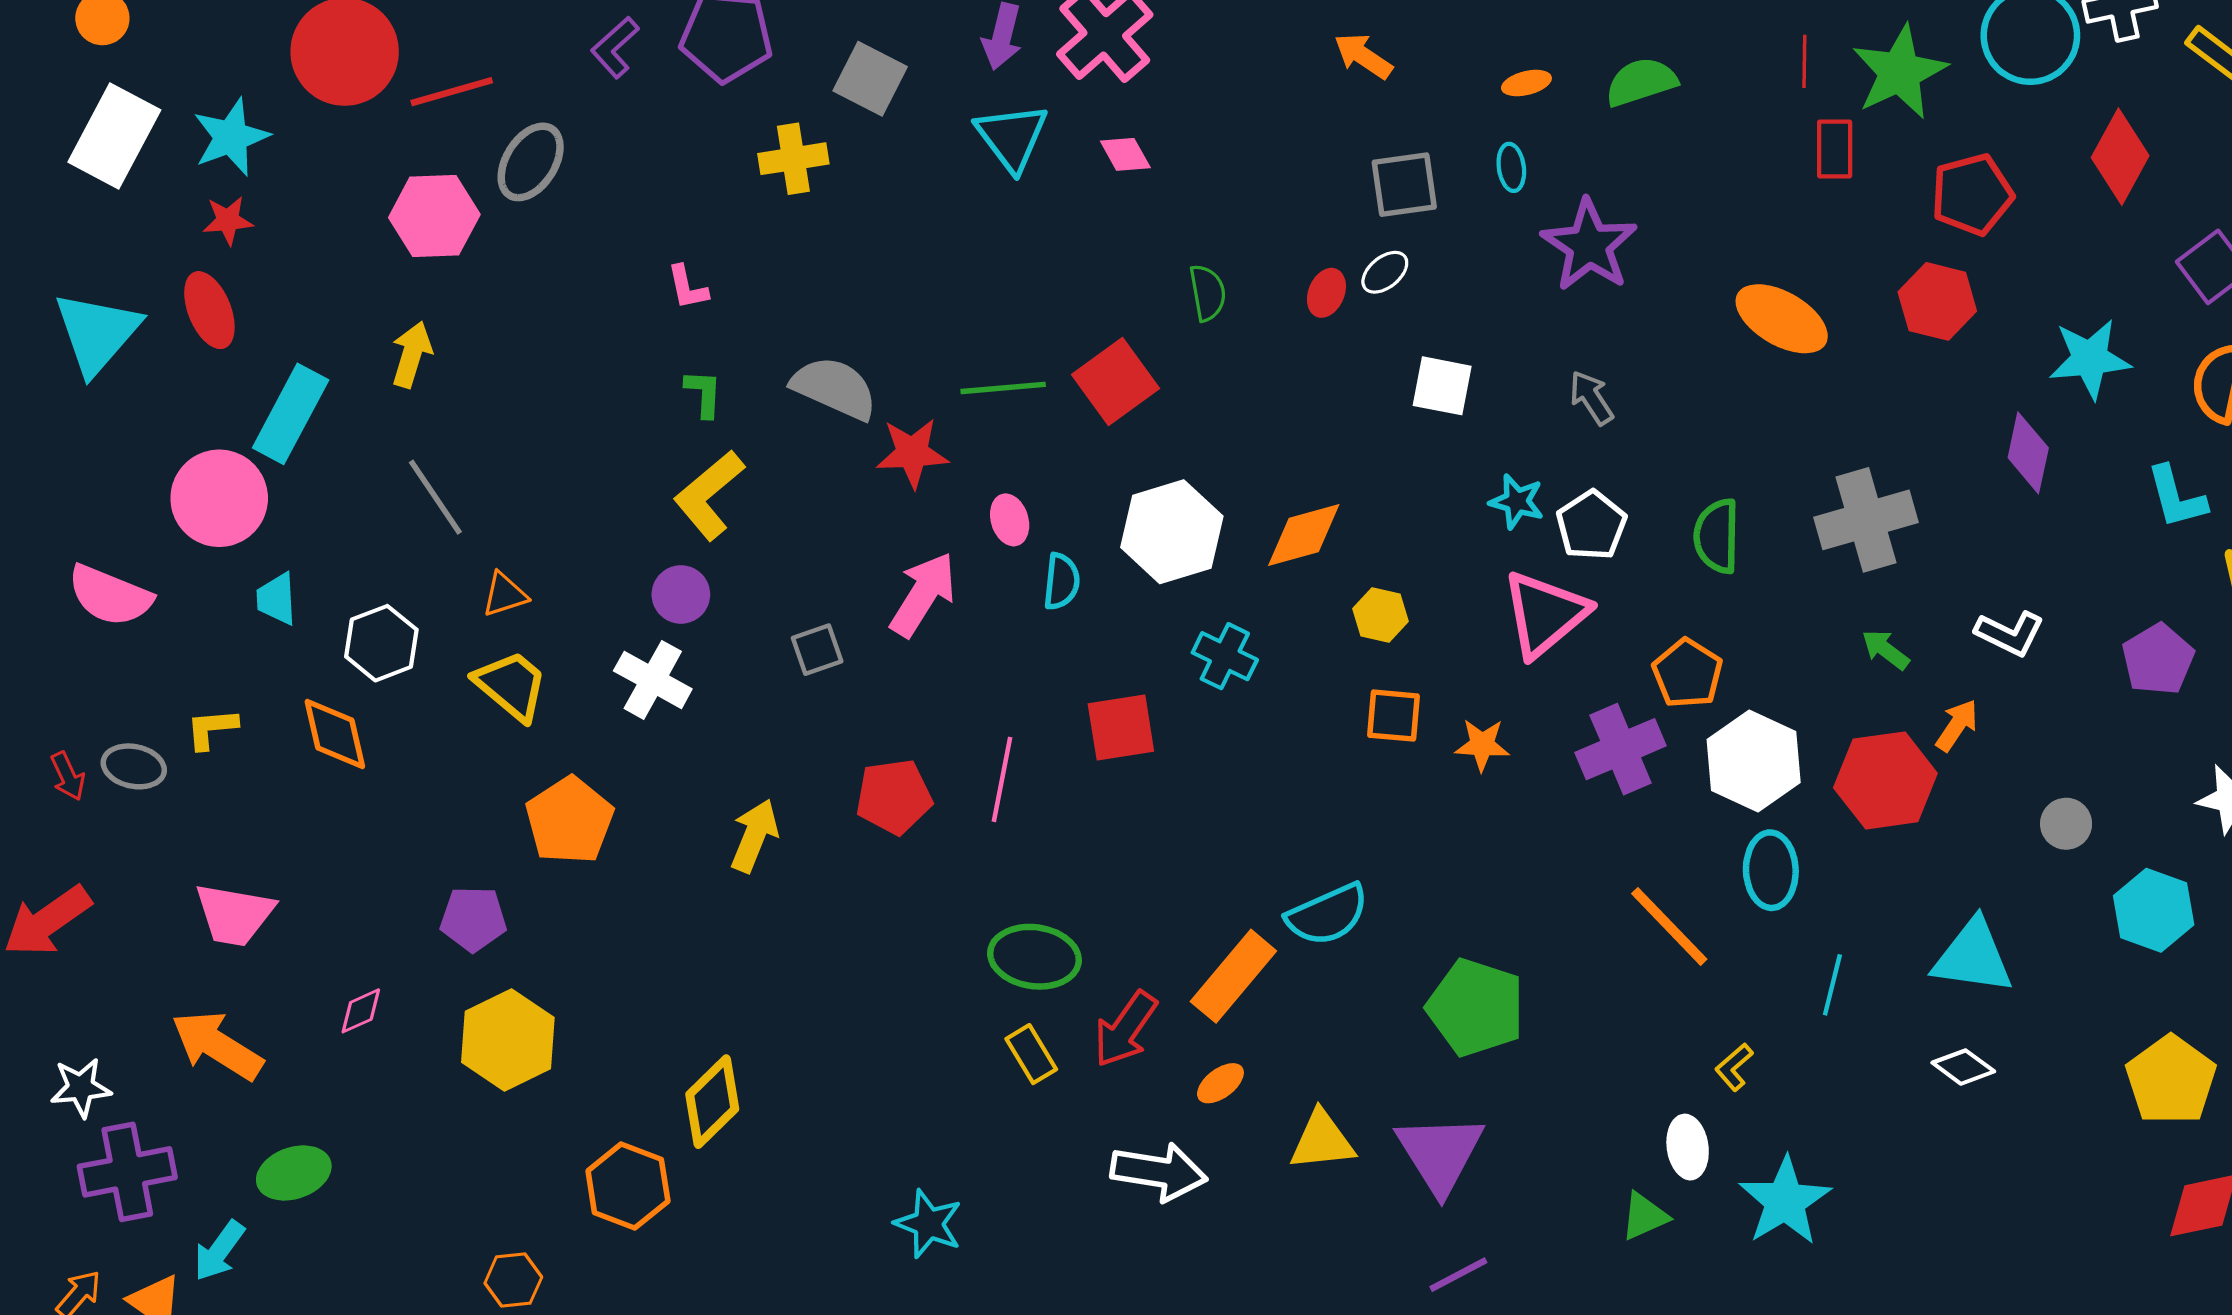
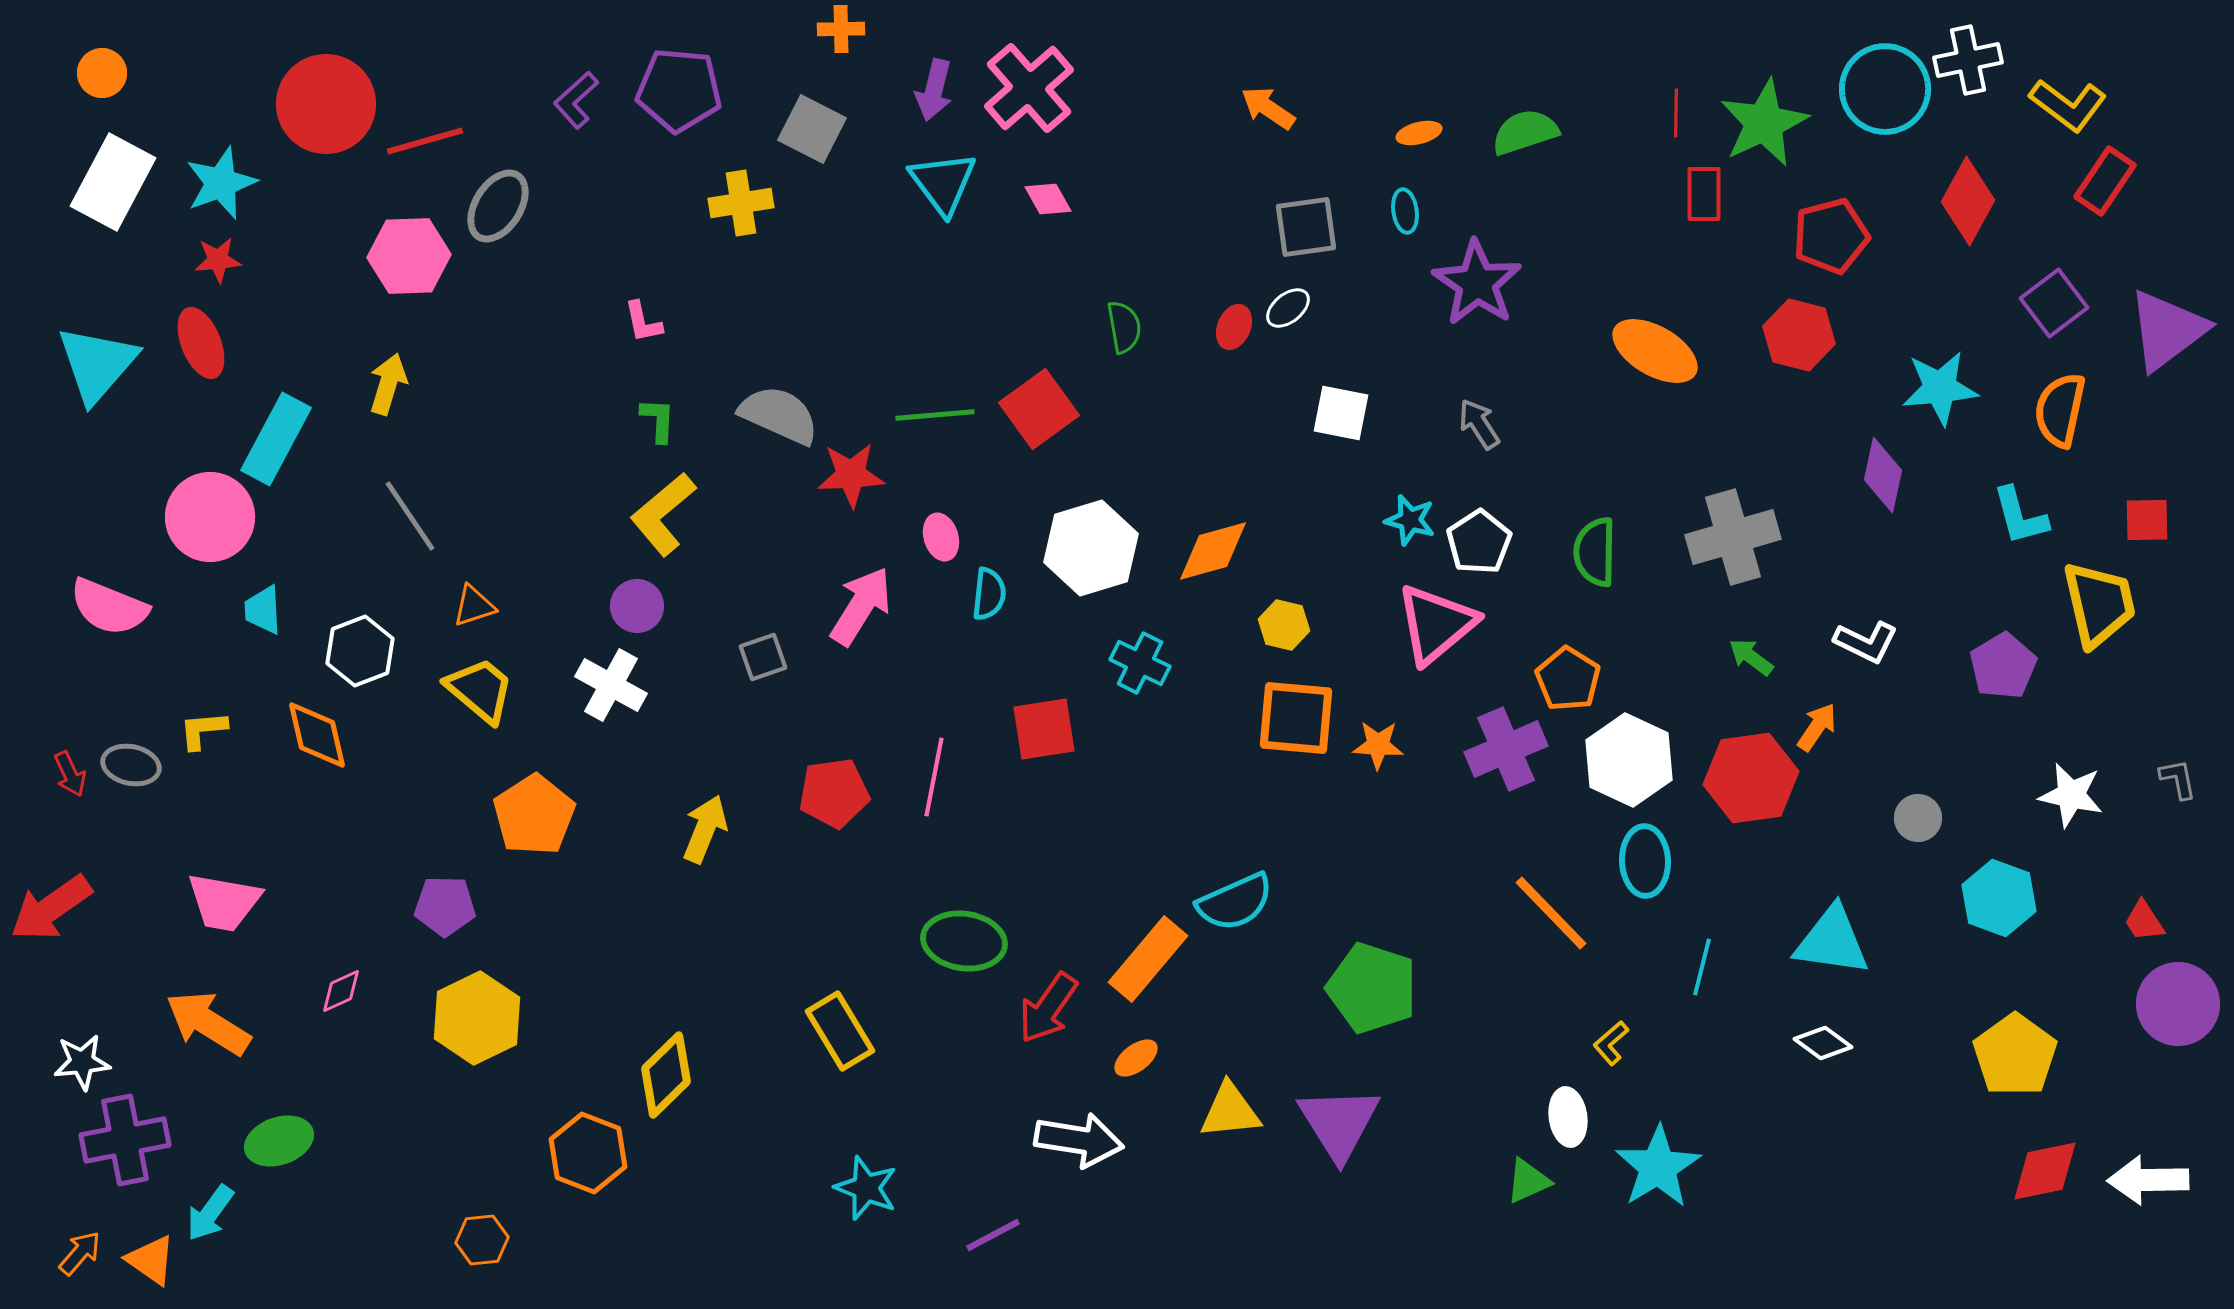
orange square: (1393, 716) -> (1296, 718), size x1.5
yellow rectangle: (1031, 1054) -> (840, 1031), moved, size x1.4
purple line: (1458, 1275) -> (993, 1235), moved

